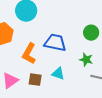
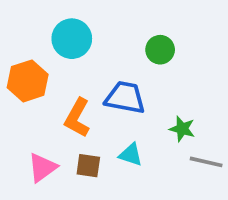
green circle: (91, 33) -> (160, 50), moved

